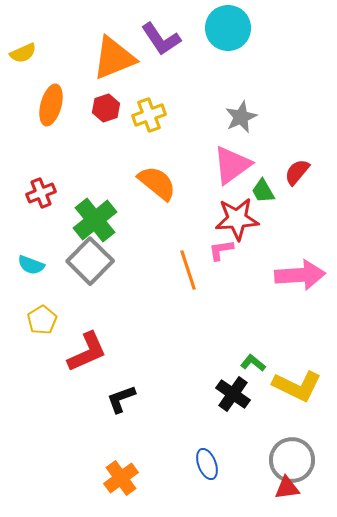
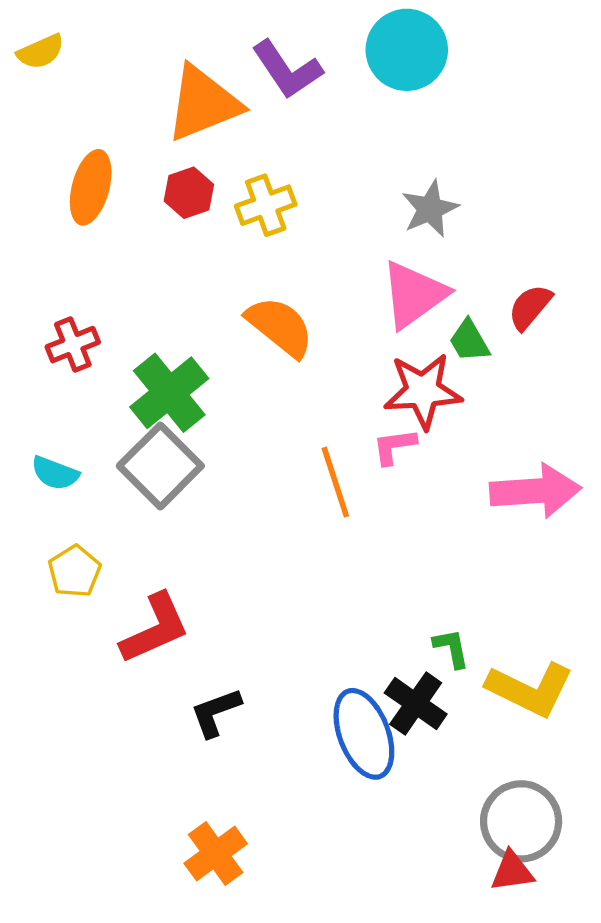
yellow semicircle: (23, 53) -> (41, 52), moved
green L-shape: (253, 363) -> (451, 648), turned 40
blue ellipse: (207, 464) -> (364, 734), moved, size x1.6

